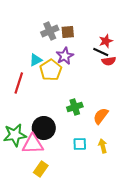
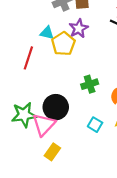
cyan triangle: (36, 60) -> (47, 33), turned 40
pink triangle: (33, 144) -> (44, 125), turned -45
cyan square: (80, 144) -> (95, 125), turned 32

